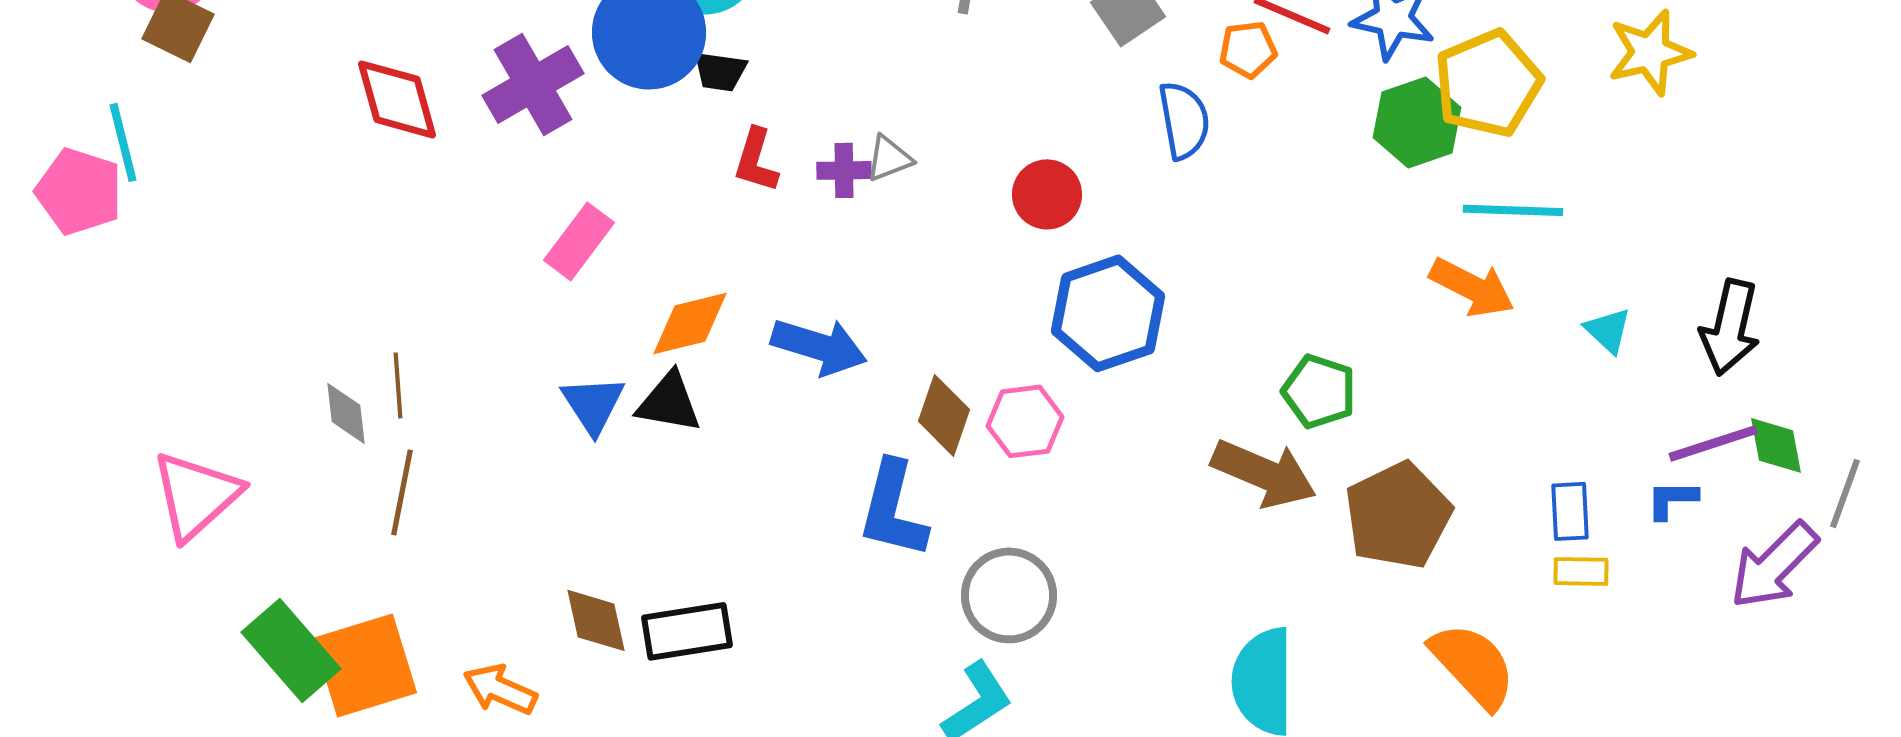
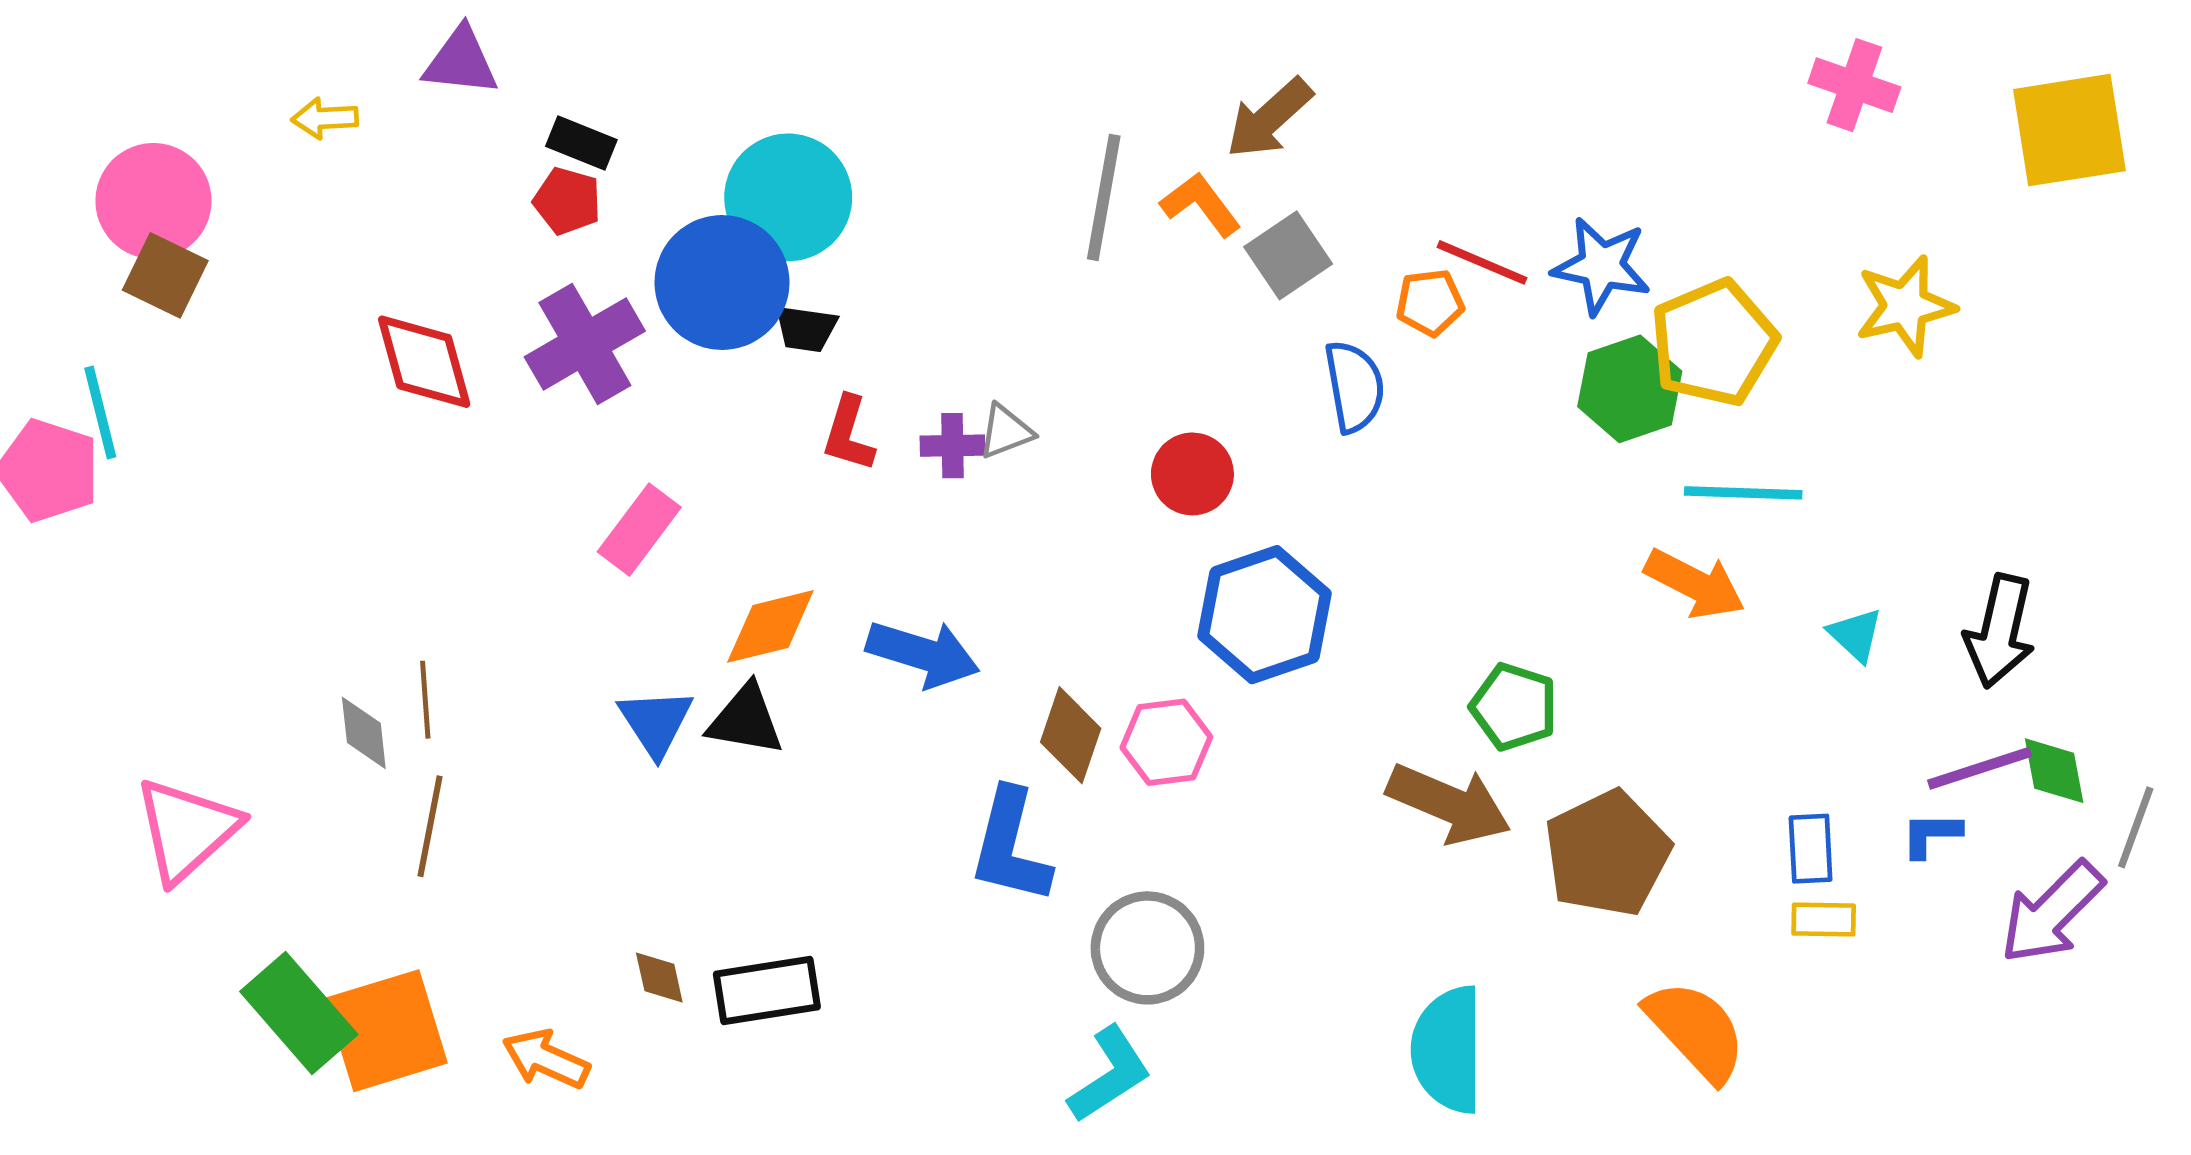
brown diamond: (596, 620) -> (659, 978), size x0.7

